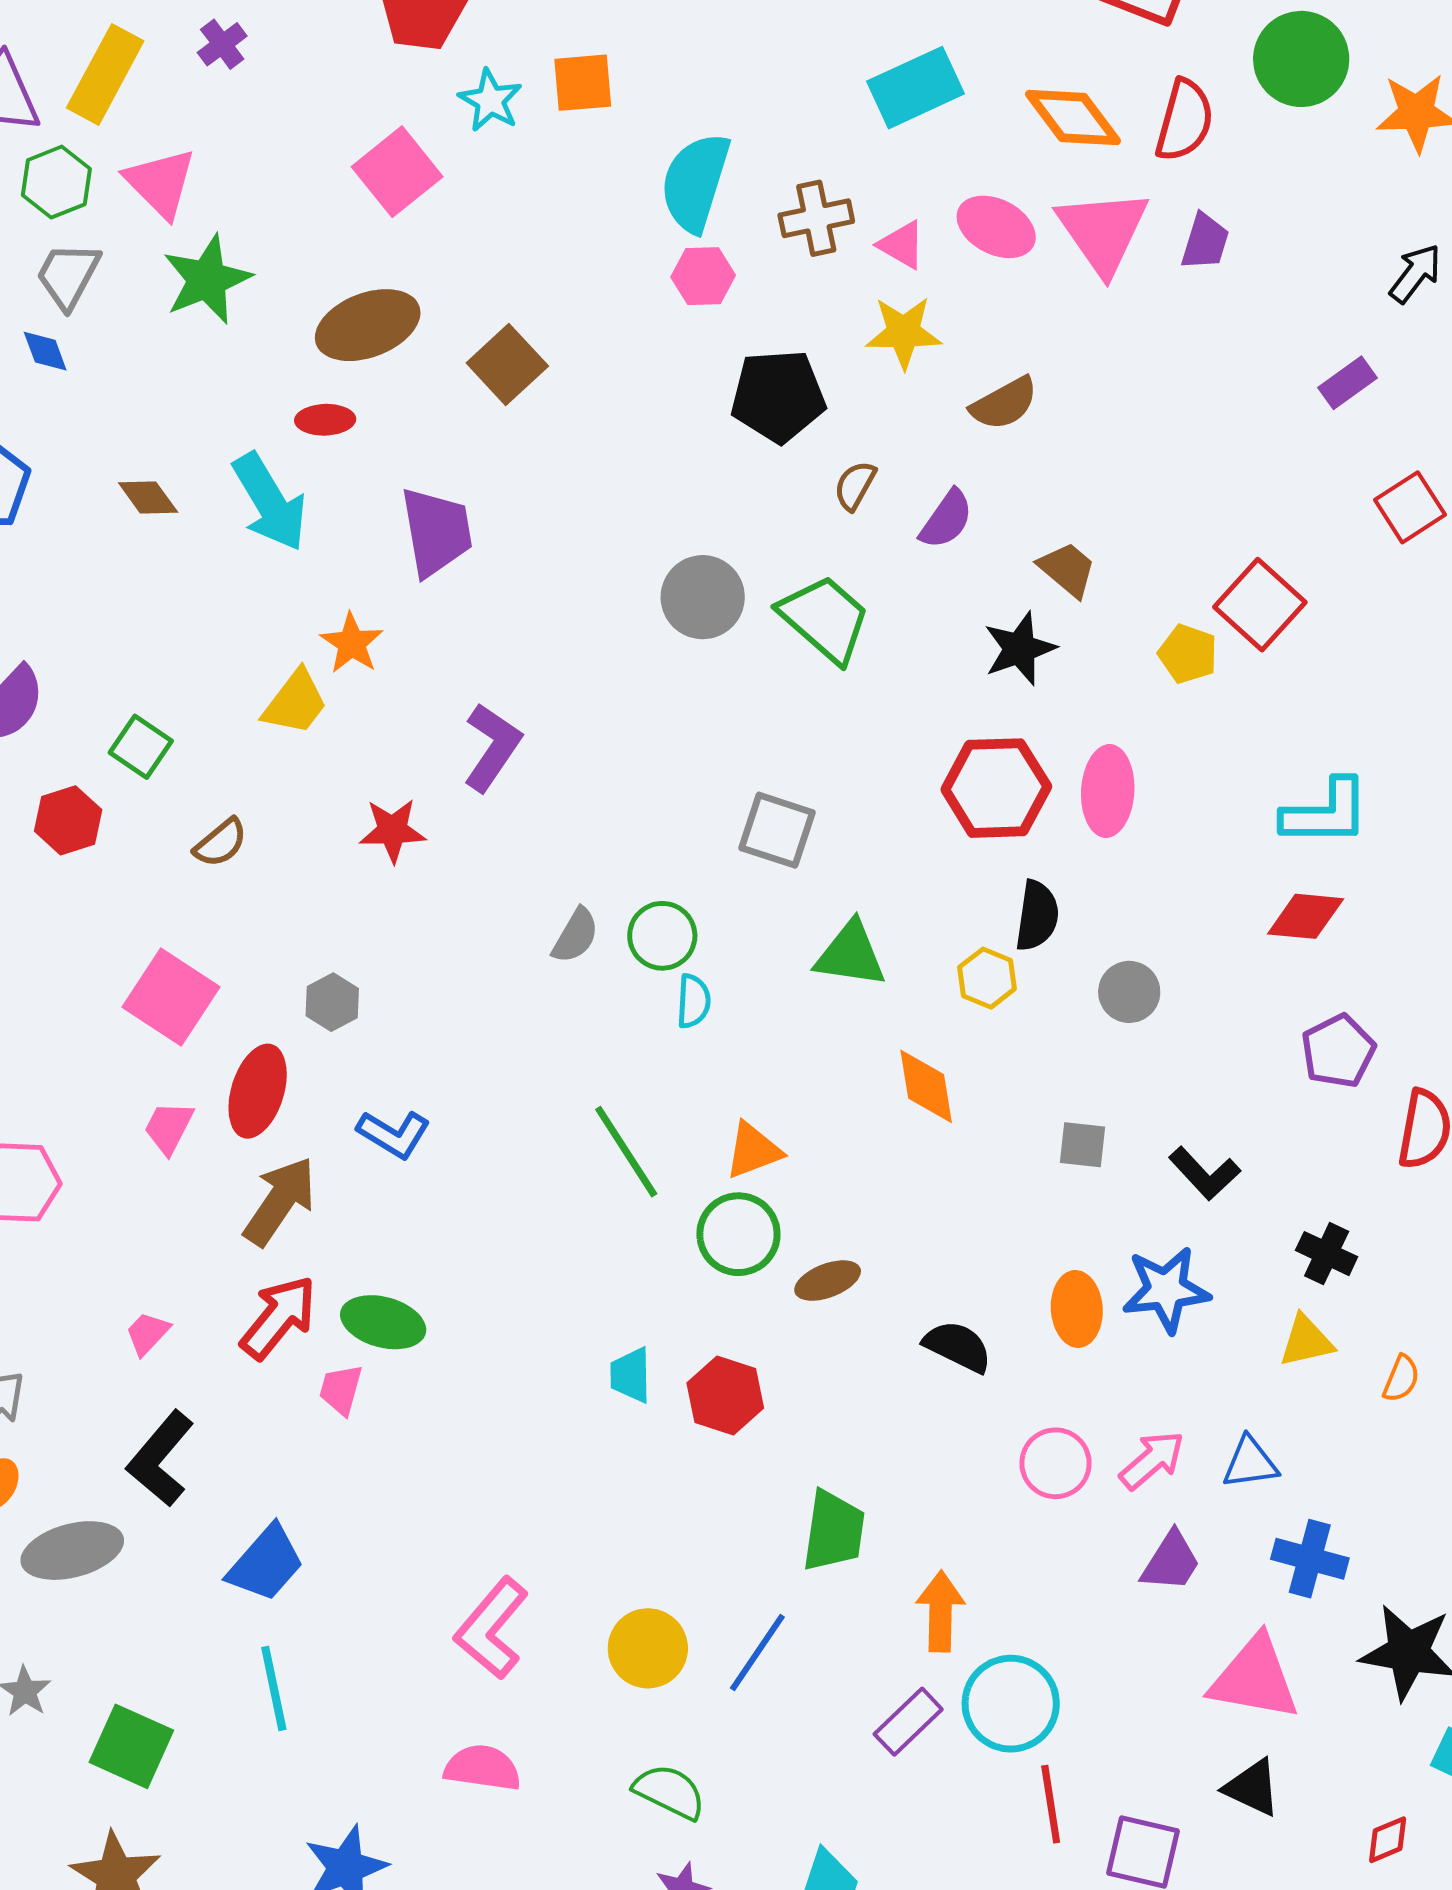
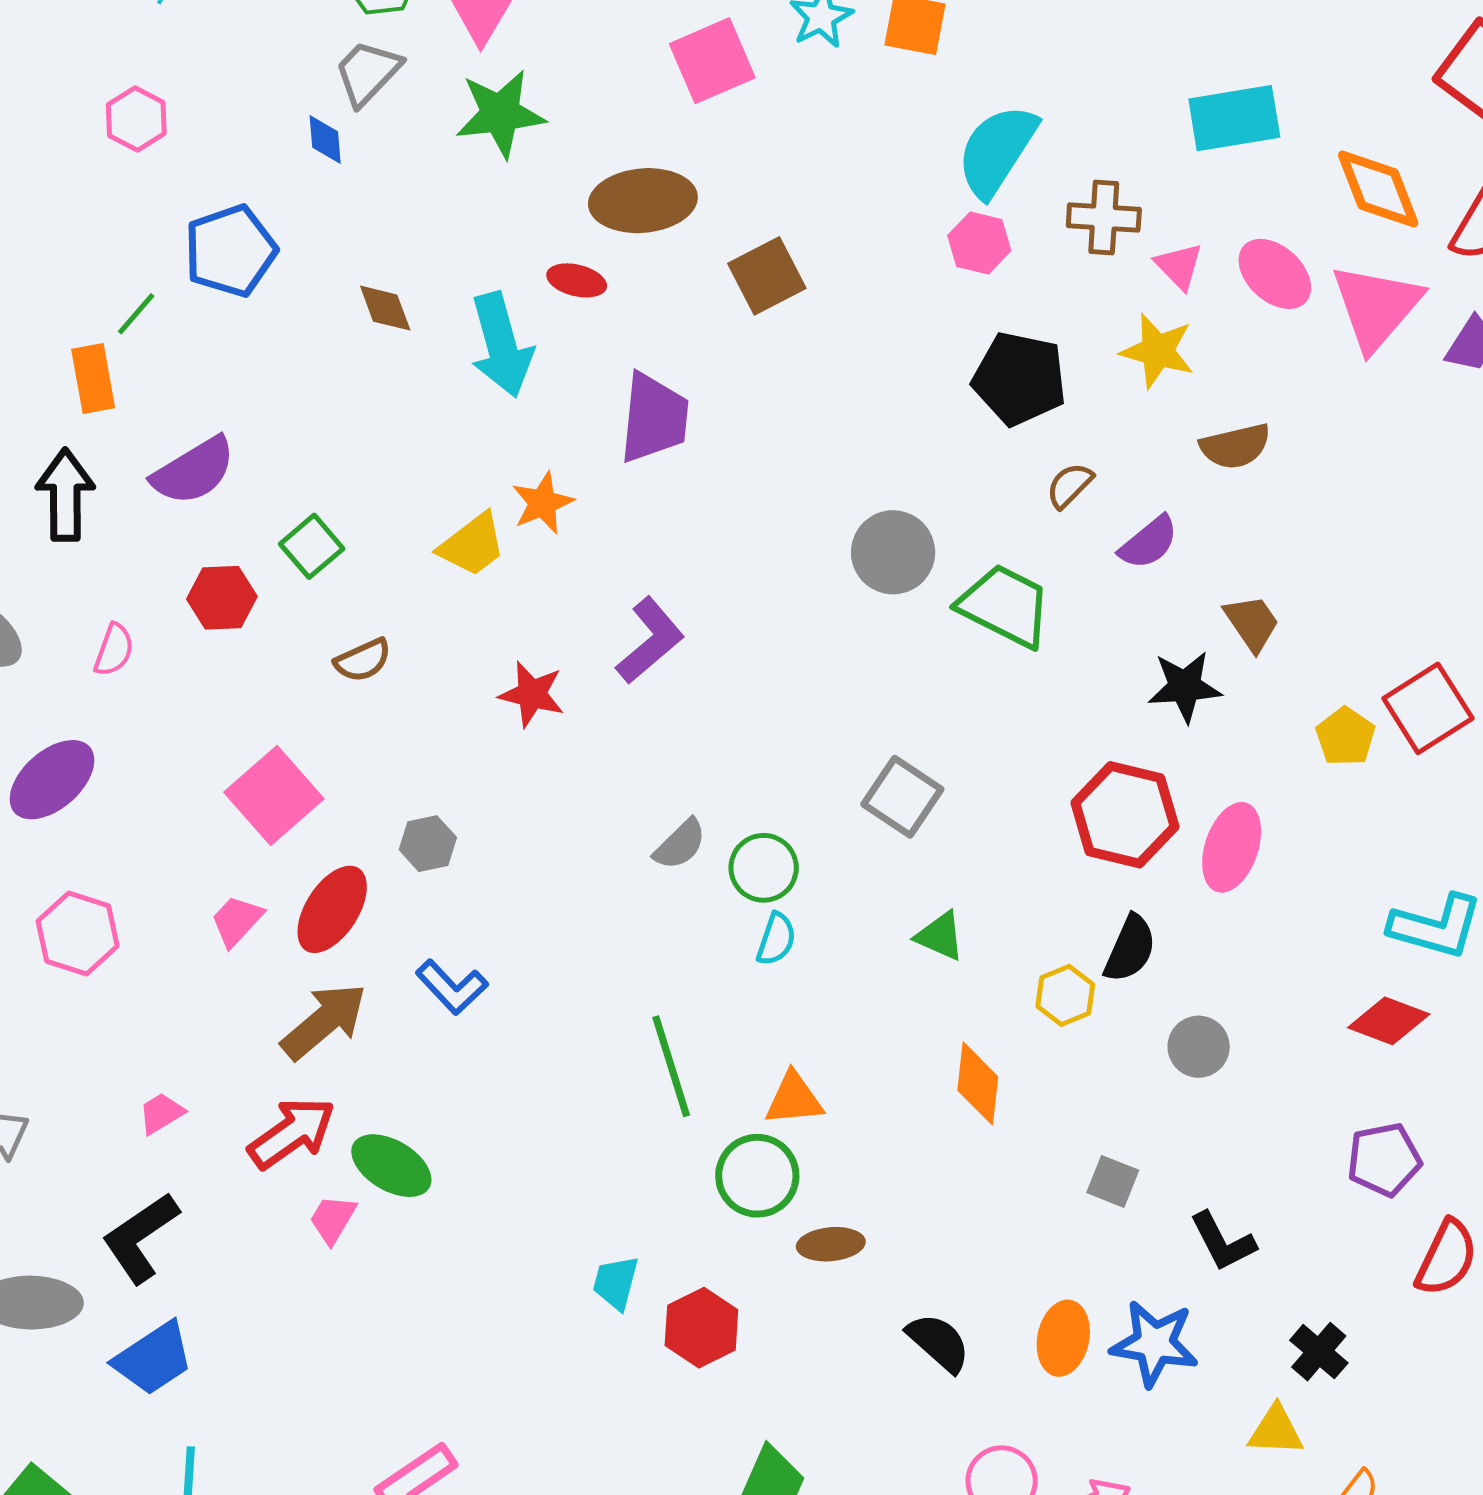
green trapezoid: (825, 619) -> (1005, 606), turned -30
green triangle: (851, 954) -> (940, 936), size x0.7
blue trapezoid: (266, 1563) -> (153, 1358), moved

